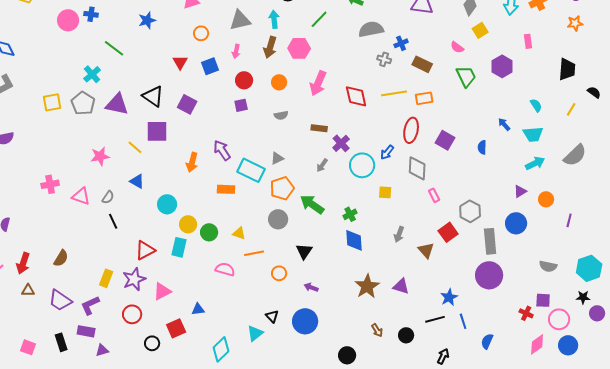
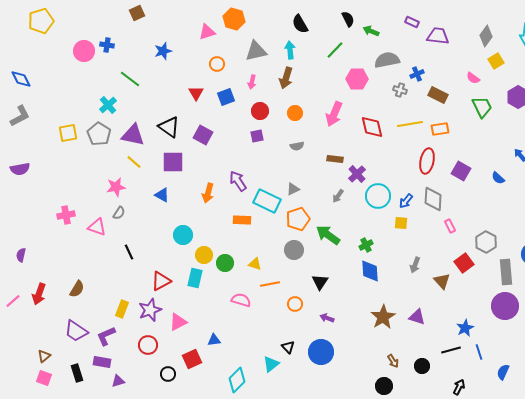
pink hexagon: (299, 48) -> (357, 79), moved
yellow line: (135, 147) -> (134, 162), moved
blue semicircle: (482, 147) -> (498, 178), turned -48
blue arrow: (387, 152) -> (406, 201), moved
blue triangle: (137, 181) -> (162, 195), moved
gray semicircle: (108, 197) -> (119, 213), moved
brown triangle: (28, 290) -> (44, 356), moved, turned -40
black circle: (347, 355) -> (384, 386), moved

